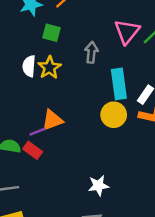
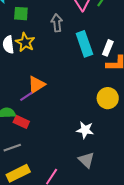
yellow circle: (114, 115) -> (108, 98), moved
red rectangle: (33, 150) -> (21, 122), moved
white star: (98, 186) -> (85, 130), turned 30

